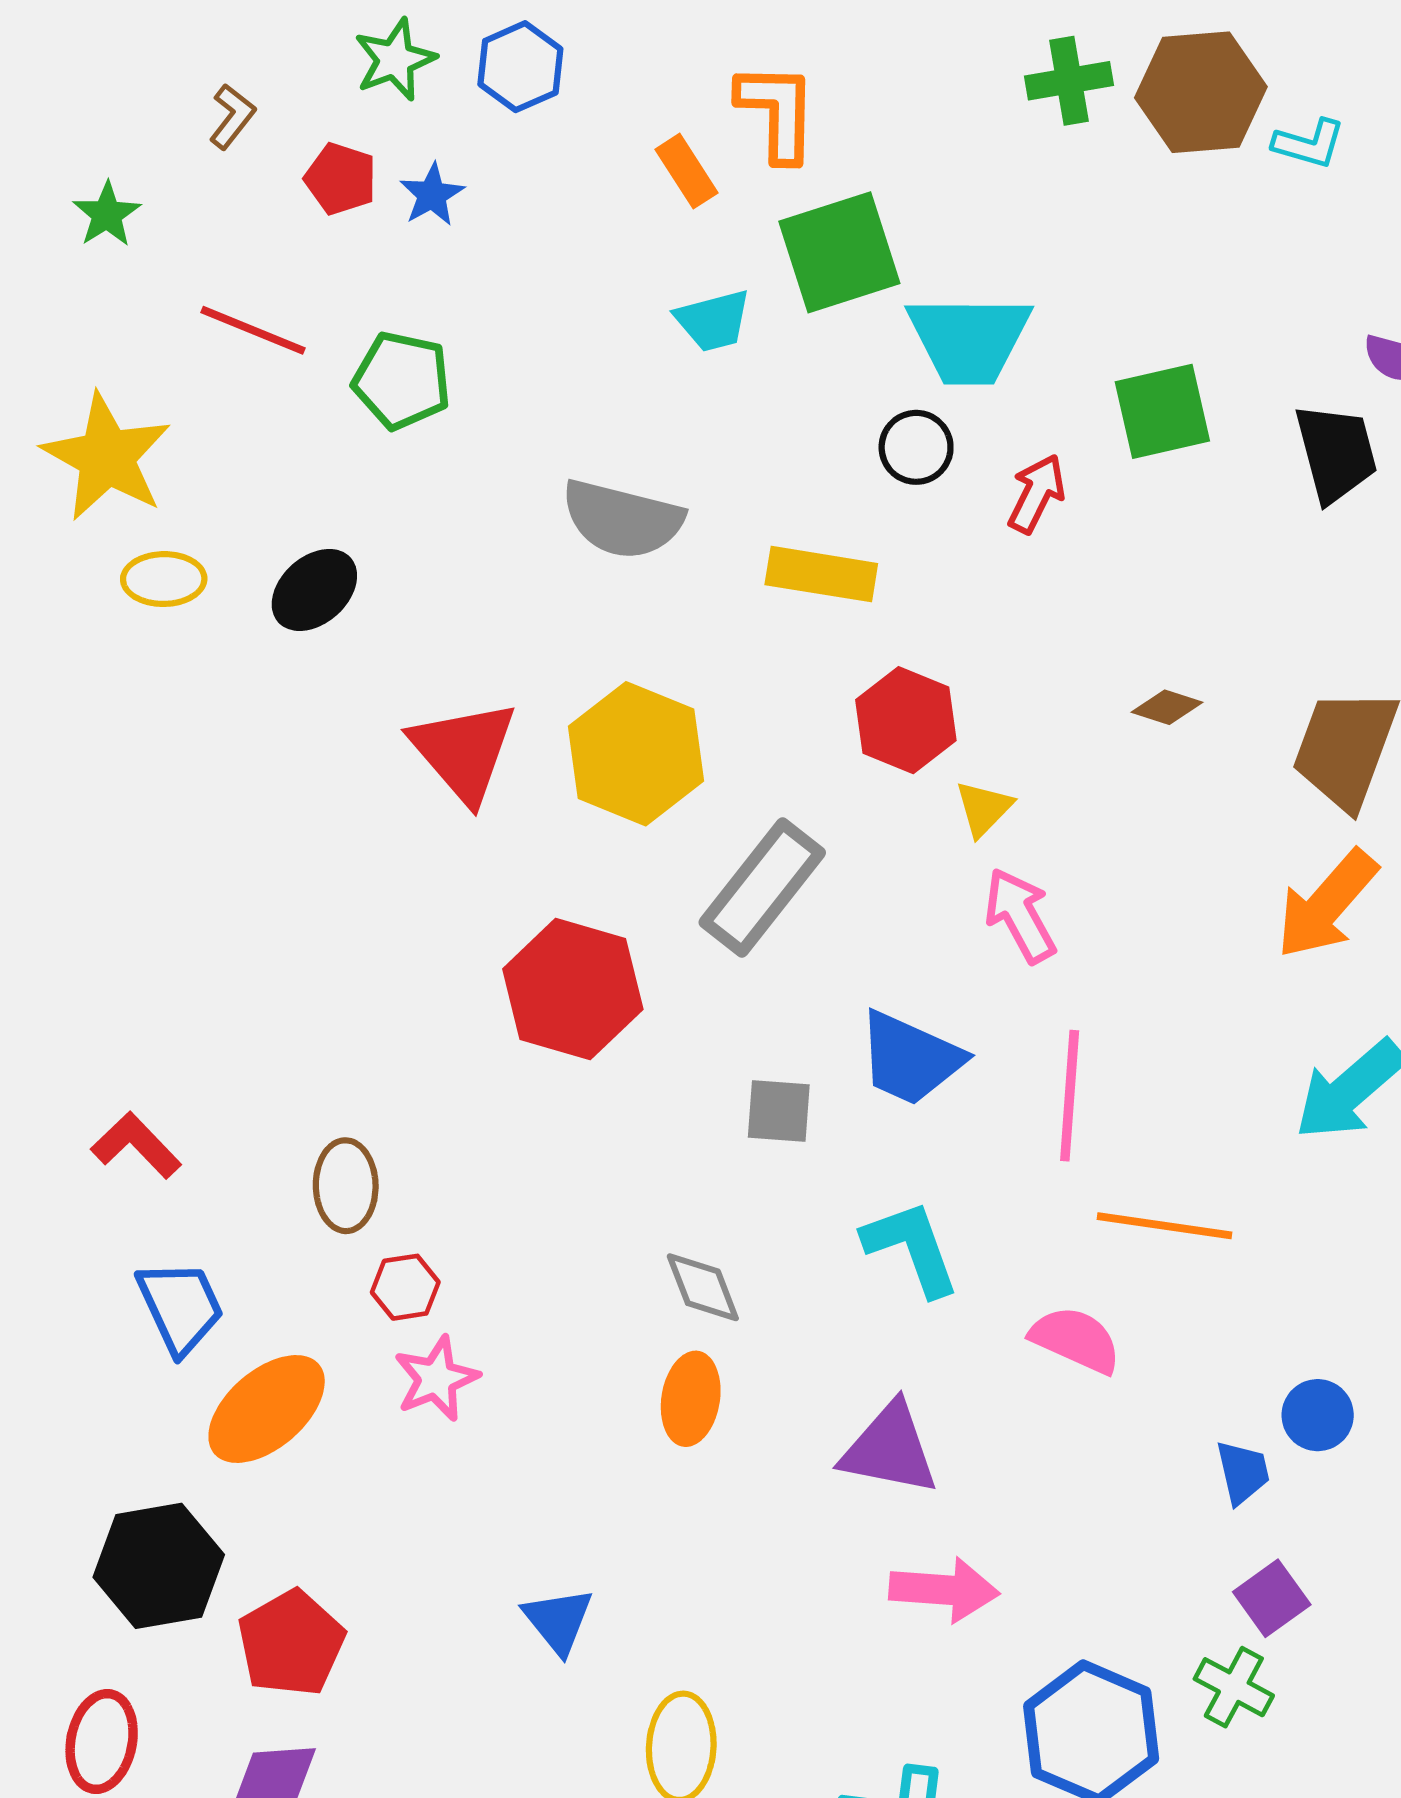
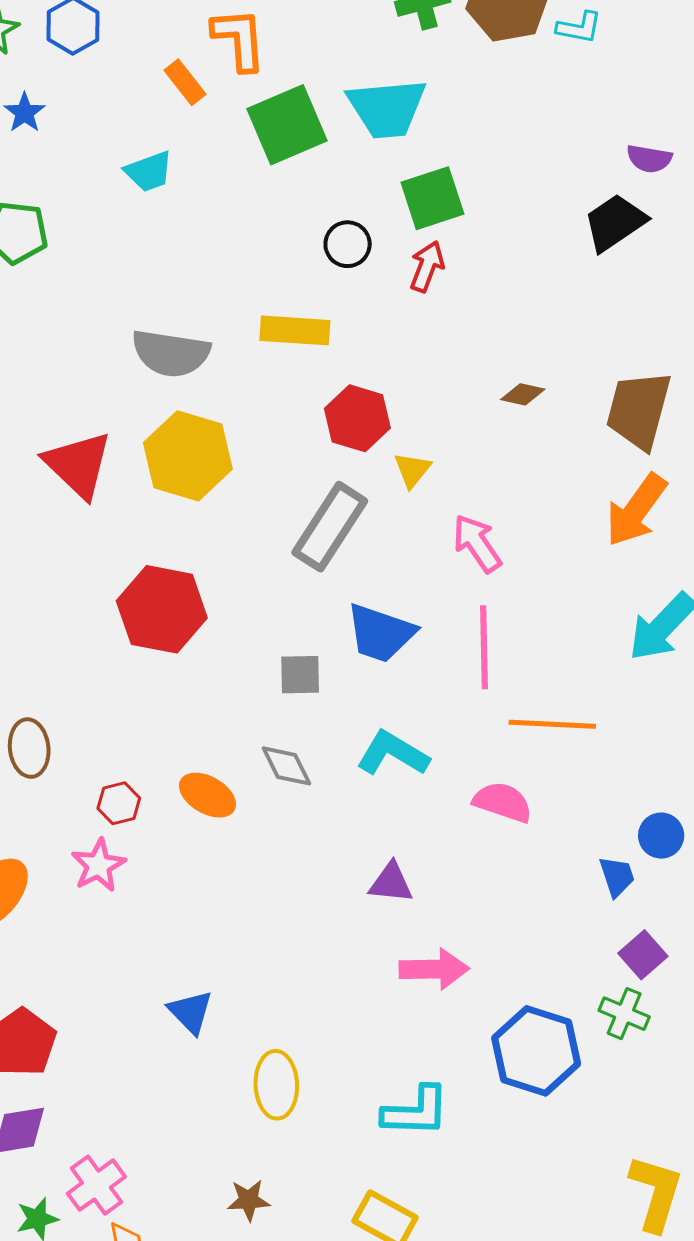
cyan trapezoid: (713, 321) -> (149, 172), moved
cyan trapezoid: (969, 339) -> (387, 108), moved
green square: (1162, 411) -> (432, 198), moved
black trapezoid: (1336, 453) -> (615, 223), turned -104
gray semicircle: (622, 519) -> (171, 353), moved
gray rectangle: (762, 888) -> (330, 527), moved
pink arrow: (1020, 915) -> (477, 543), moved
cyan L-shape: (911, 1248) -> (393, 754), turned -34
red hexagon: (405, 1287) -> (119, 803), moved
gray diamond: (703, 1287) -> (286, 766), moved
orange ellipse: (691, 1399) -> (207, 795), moved, turned -64
purple triangle: (890, 1449) -> (391, 883), size x0.7

